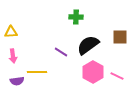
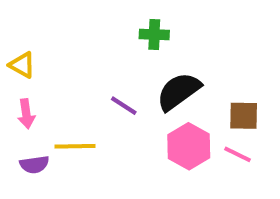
yellow triangle: (11, 32) -> (22, 65), turned 32
brown square: (120, 37) -> (244, 116), moved

